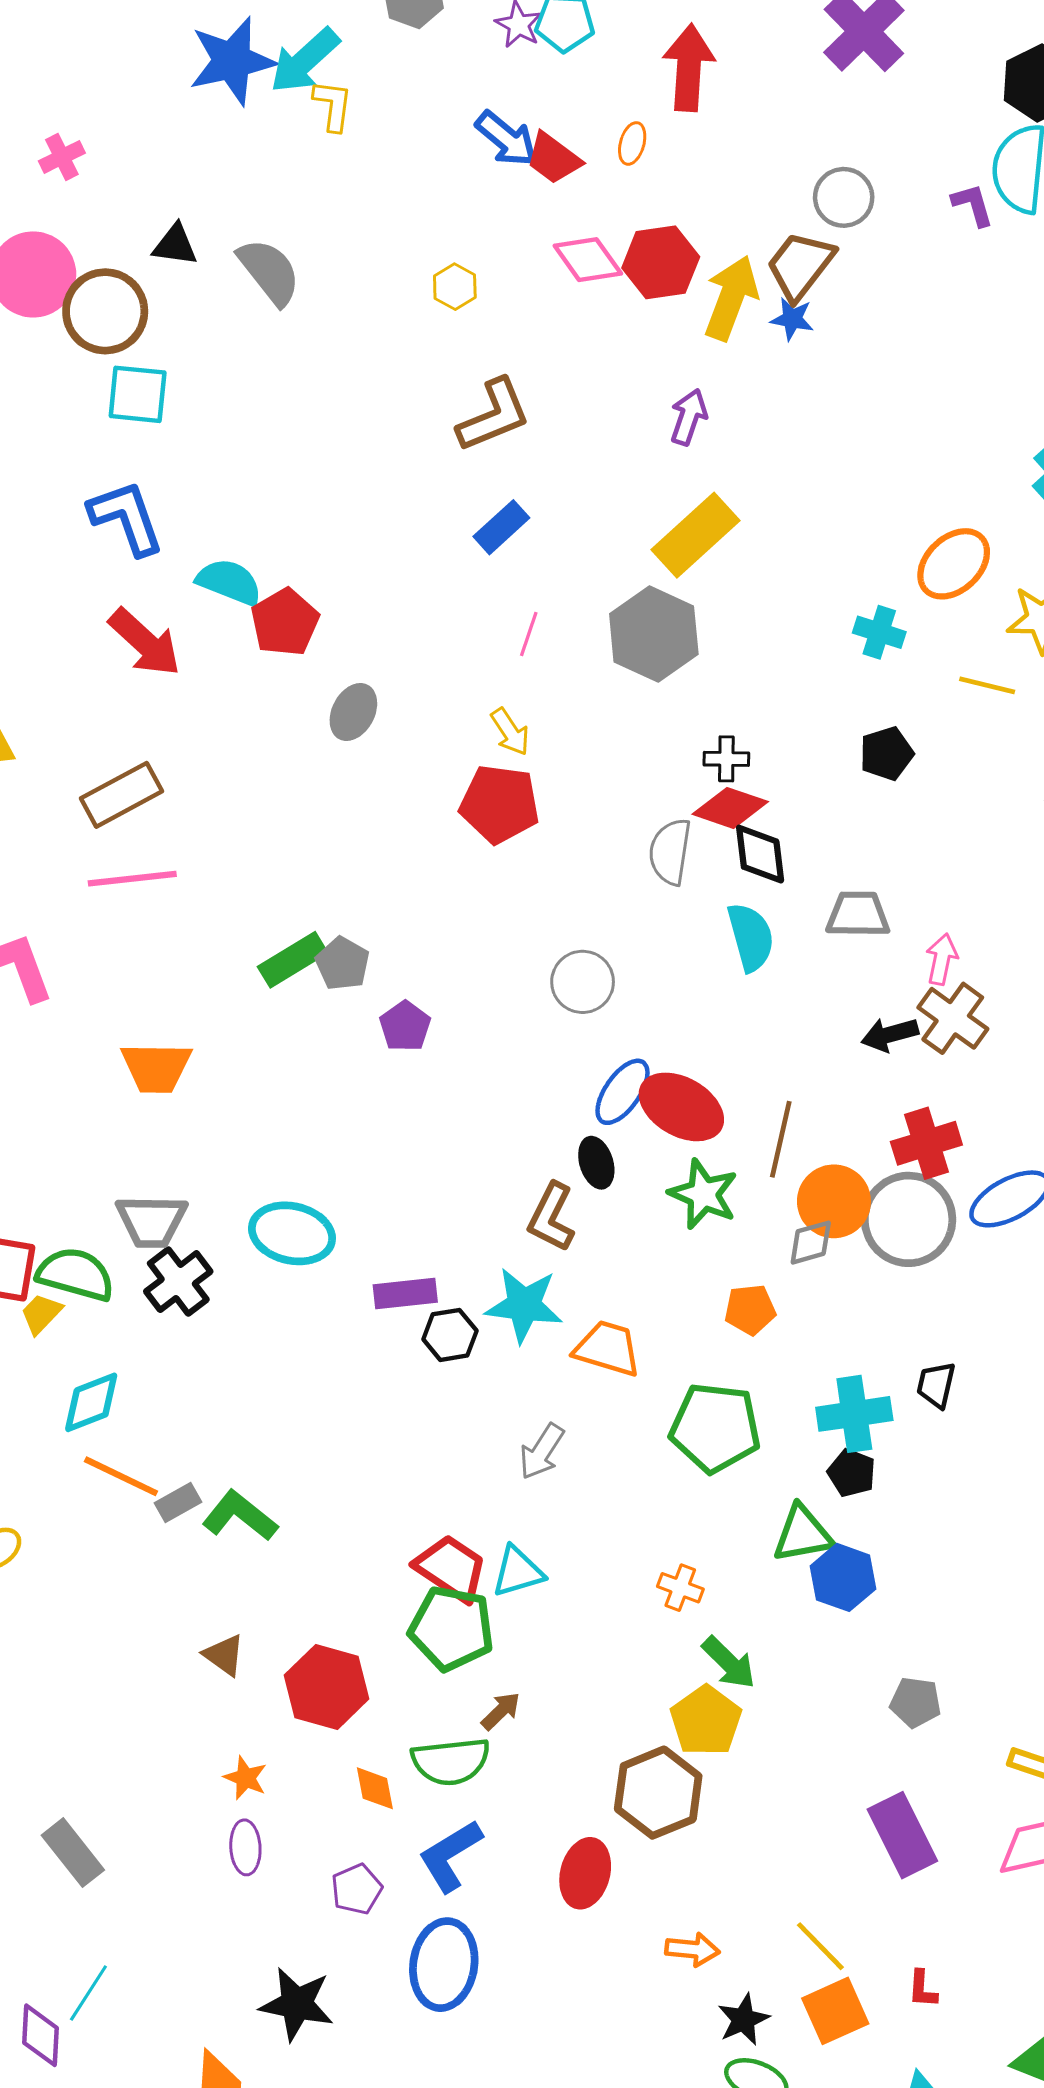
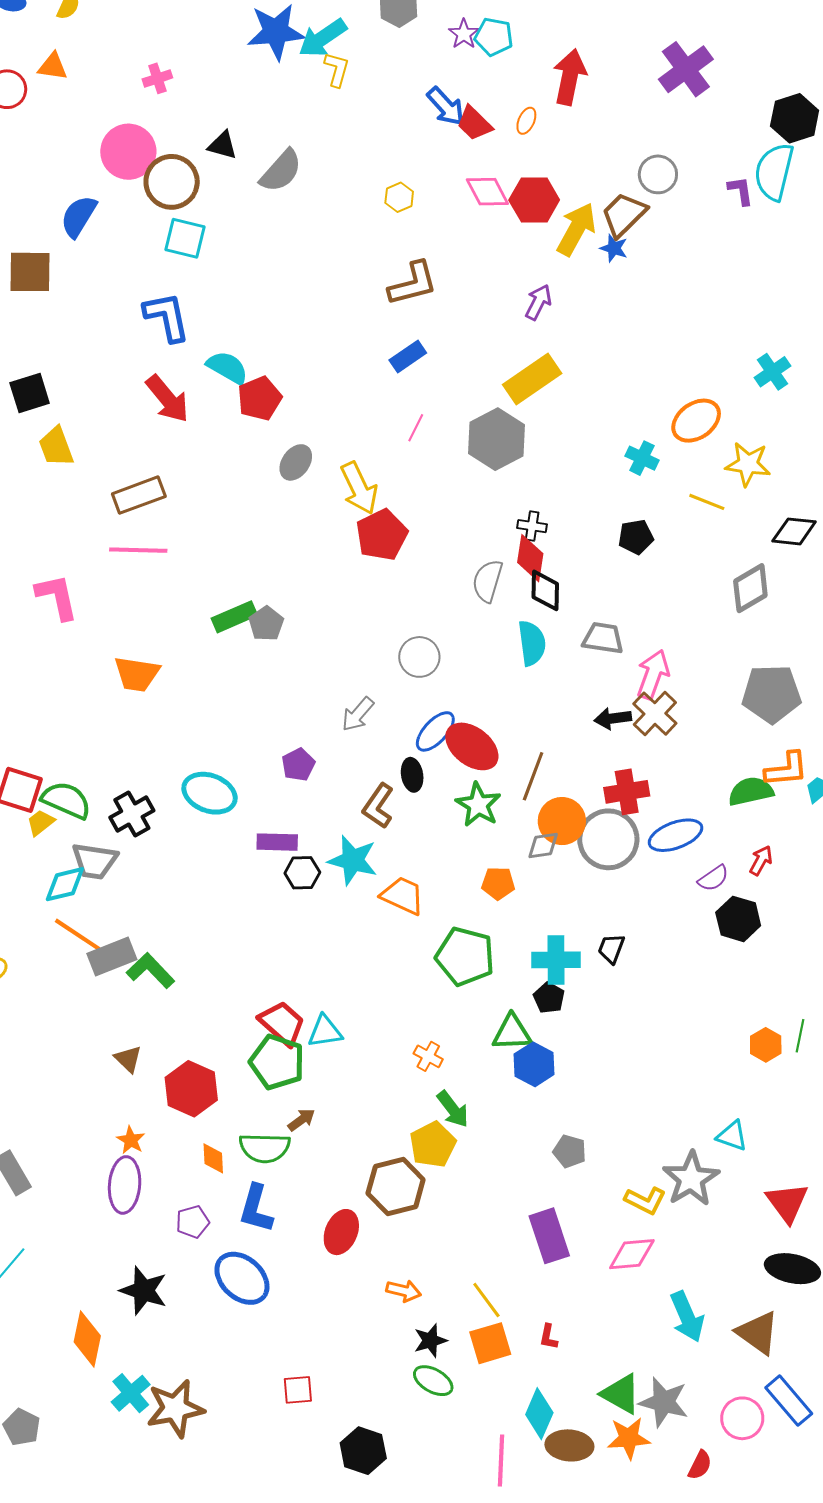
gray semicircle: (269, 272) -> (281, 171), turned 72
yellow arrow: (510, 732) -> (359, 488), moved, size x1.6
red pentagon: (500, 804) -> (382, 535), turned 30
red diamond: (730, 808) -> (530, 558), turned 72
pink arrow: (942, 959) -> (653, 675), size x1.5
purple pentagon: (405, 1026) -> (298, 765), moved
gray trapezoid: (152, 1221) -> (95, 861), moved
gray arrow: (542, 1452) -> (358, 714), moved
gray rectangle: (178, 1502) -> (112, 957), size x1.6
purple ellipse: (245, 1847) -> (125, 1185), size x1.6
blue L-shape: (450, 1856) -> (256, 1209), turned -51
blue ellipse: (444, 1965) -> (242, 1278), turned -64

